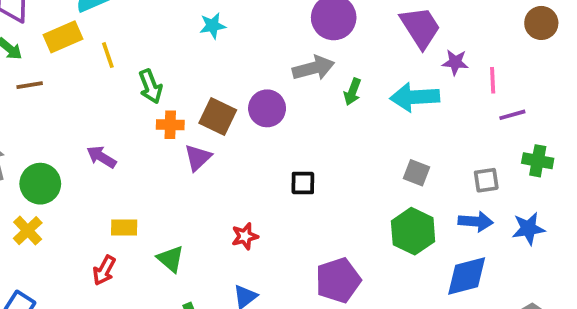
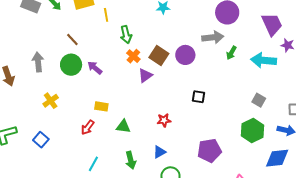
brown line: (30, 85) -> (72, 40), moved, turned 48
orange cross: (170, 125) -> (133, 56), turned 32
green circle: (40, 184) -> (71, 65), moved
green triangle: (171, 259) -> (123, 126), turned -42

